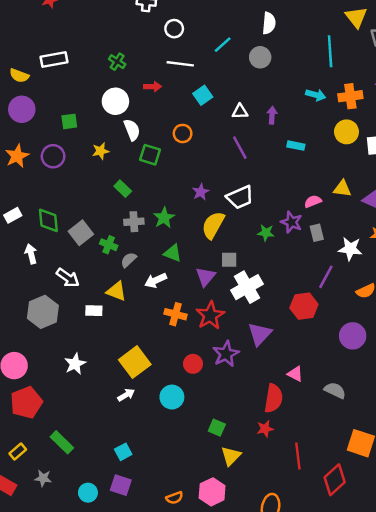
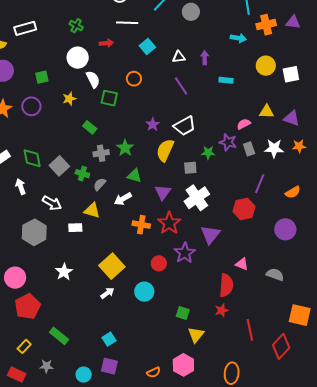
orange cross: (350, 96) -> (266, 25), moved
white star: (350, 249) -> (274, 148), moved
gray square: (229, 260) -> (190, 168), moved

